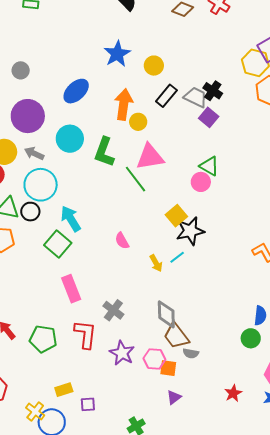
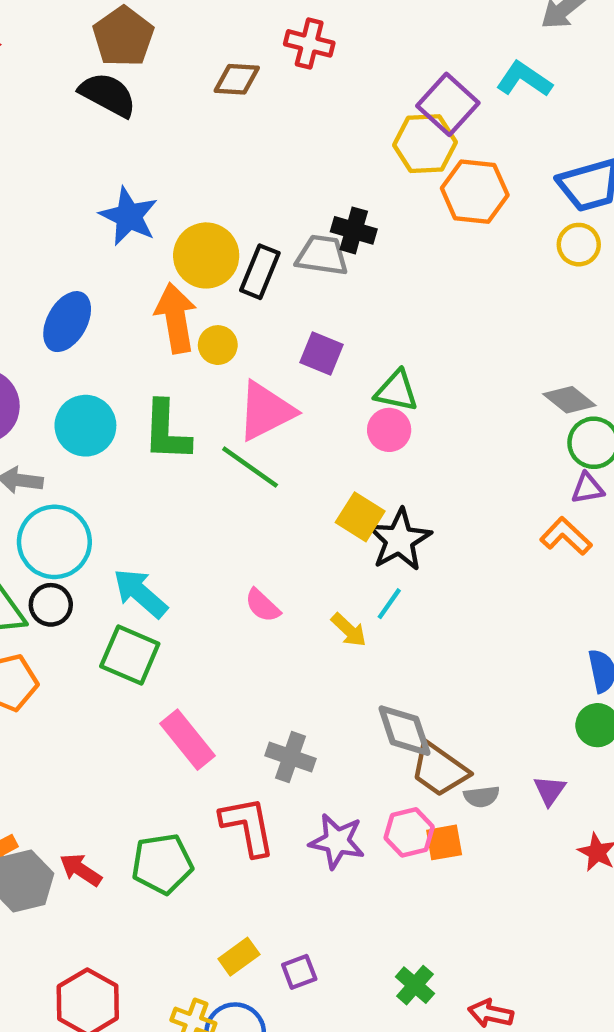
yellow circle: (154, 66) -> (206, 255), moved, size x1.5
purple square: (209, 117) -> (322, 353), moved
purple triangle: (174, 397) -> (550, 790), moved

